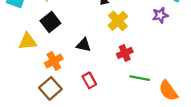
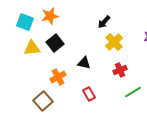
yellow triangle: (28, 42) -> (32, 48), moved
green line: (140, 78) -> (133, 92), turned -42
brown square: (50, 88) -> (43, 101), moved

